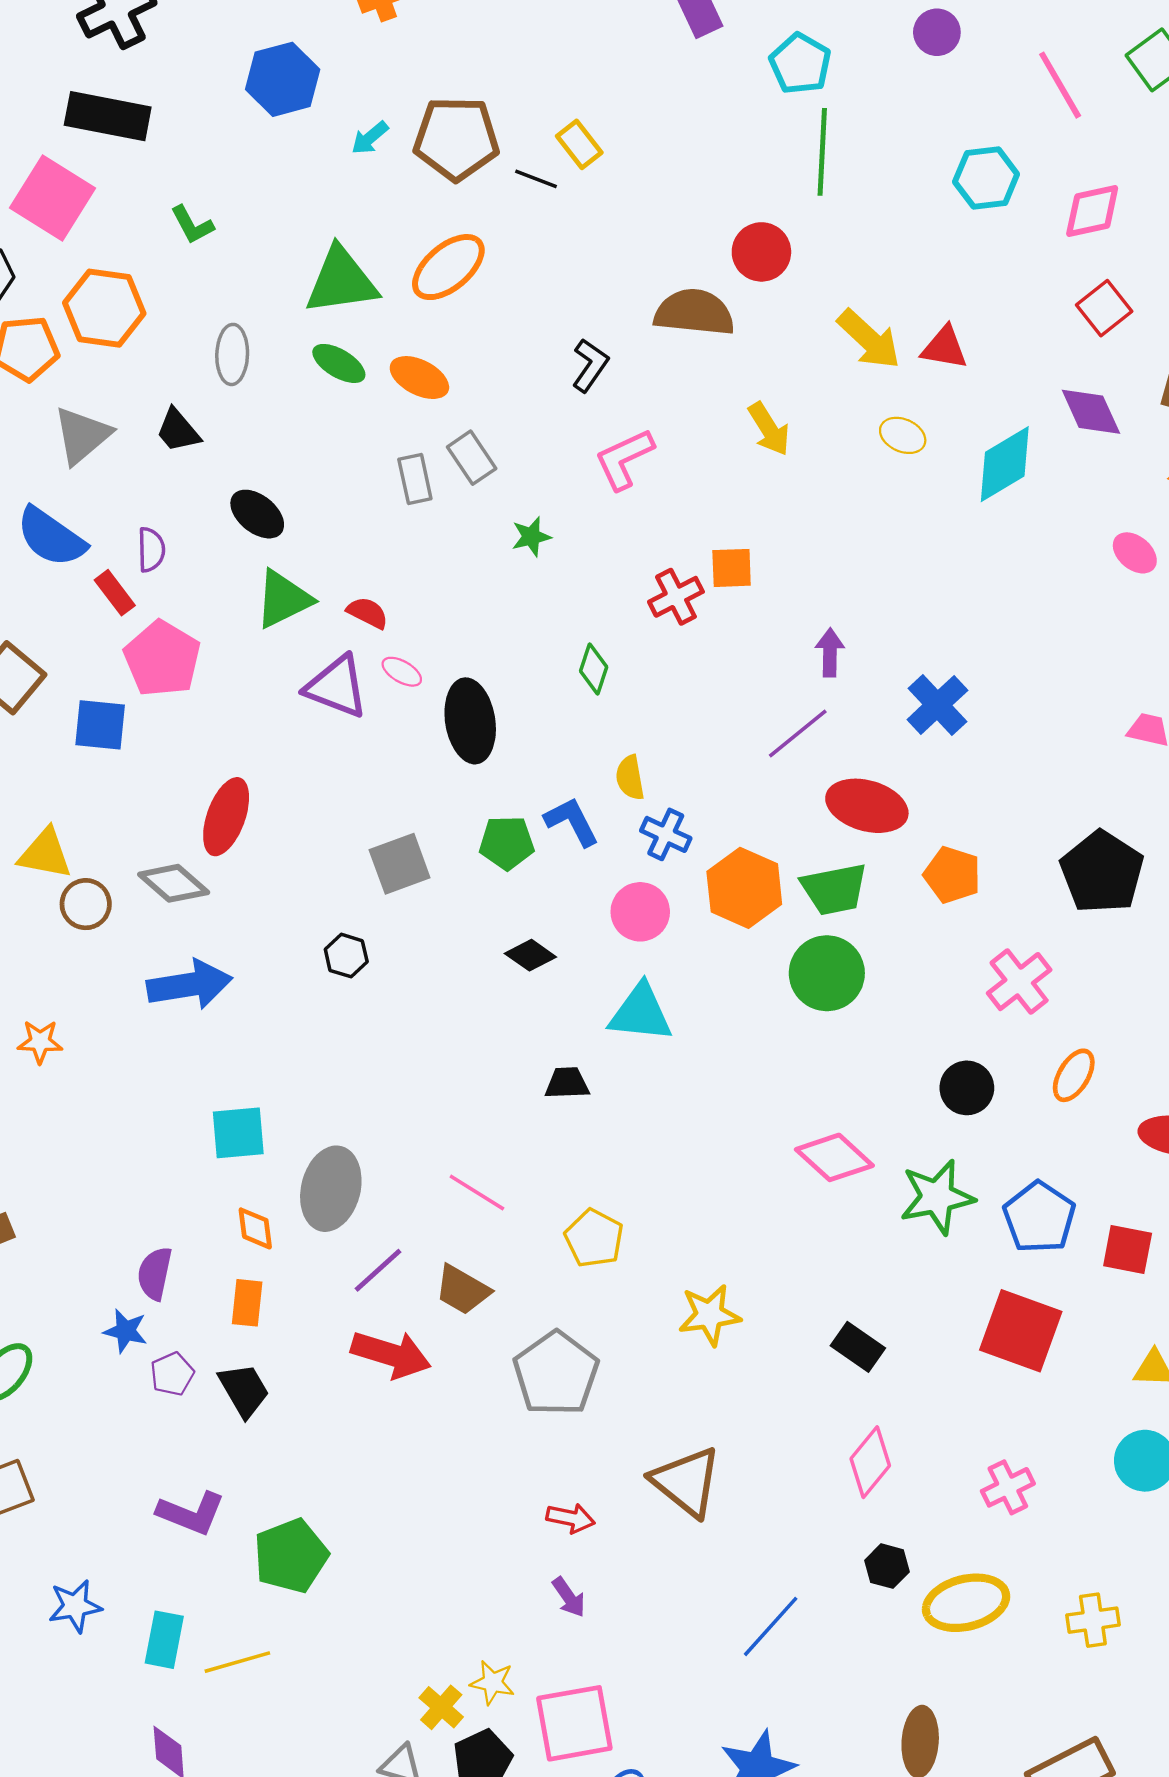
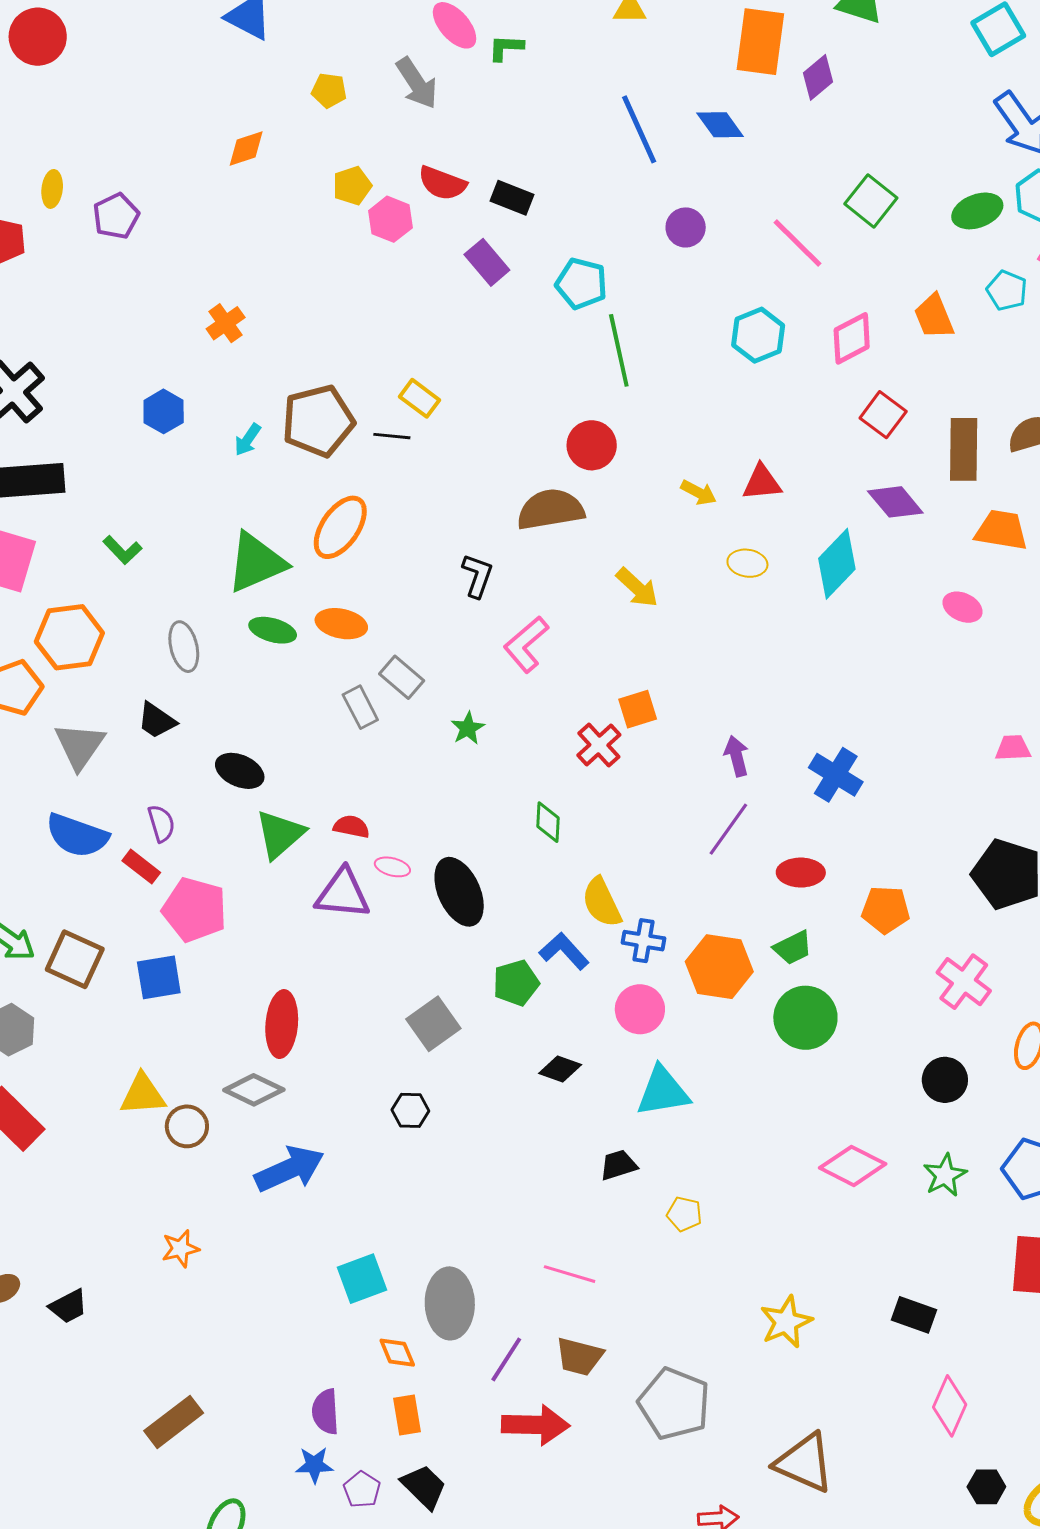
blue hexagon: (283, 79) -> (164, 411), size x0.7
yellow arrow: (869, 339) -> (699, 492), size x0.6
yellow semicircle: (630, 778) -> (602, 902), size x1.4
red ellipse: (867, 806) -> (801, 873), size x0.7
green trapezoid: (834, 889) -> (793, 948), size x0.7
green star: (937, 1197) -> (945, 1175), size x0.7
yellow pentagon: (594, 1238) -> (684, 1214), moved, size x0.7

